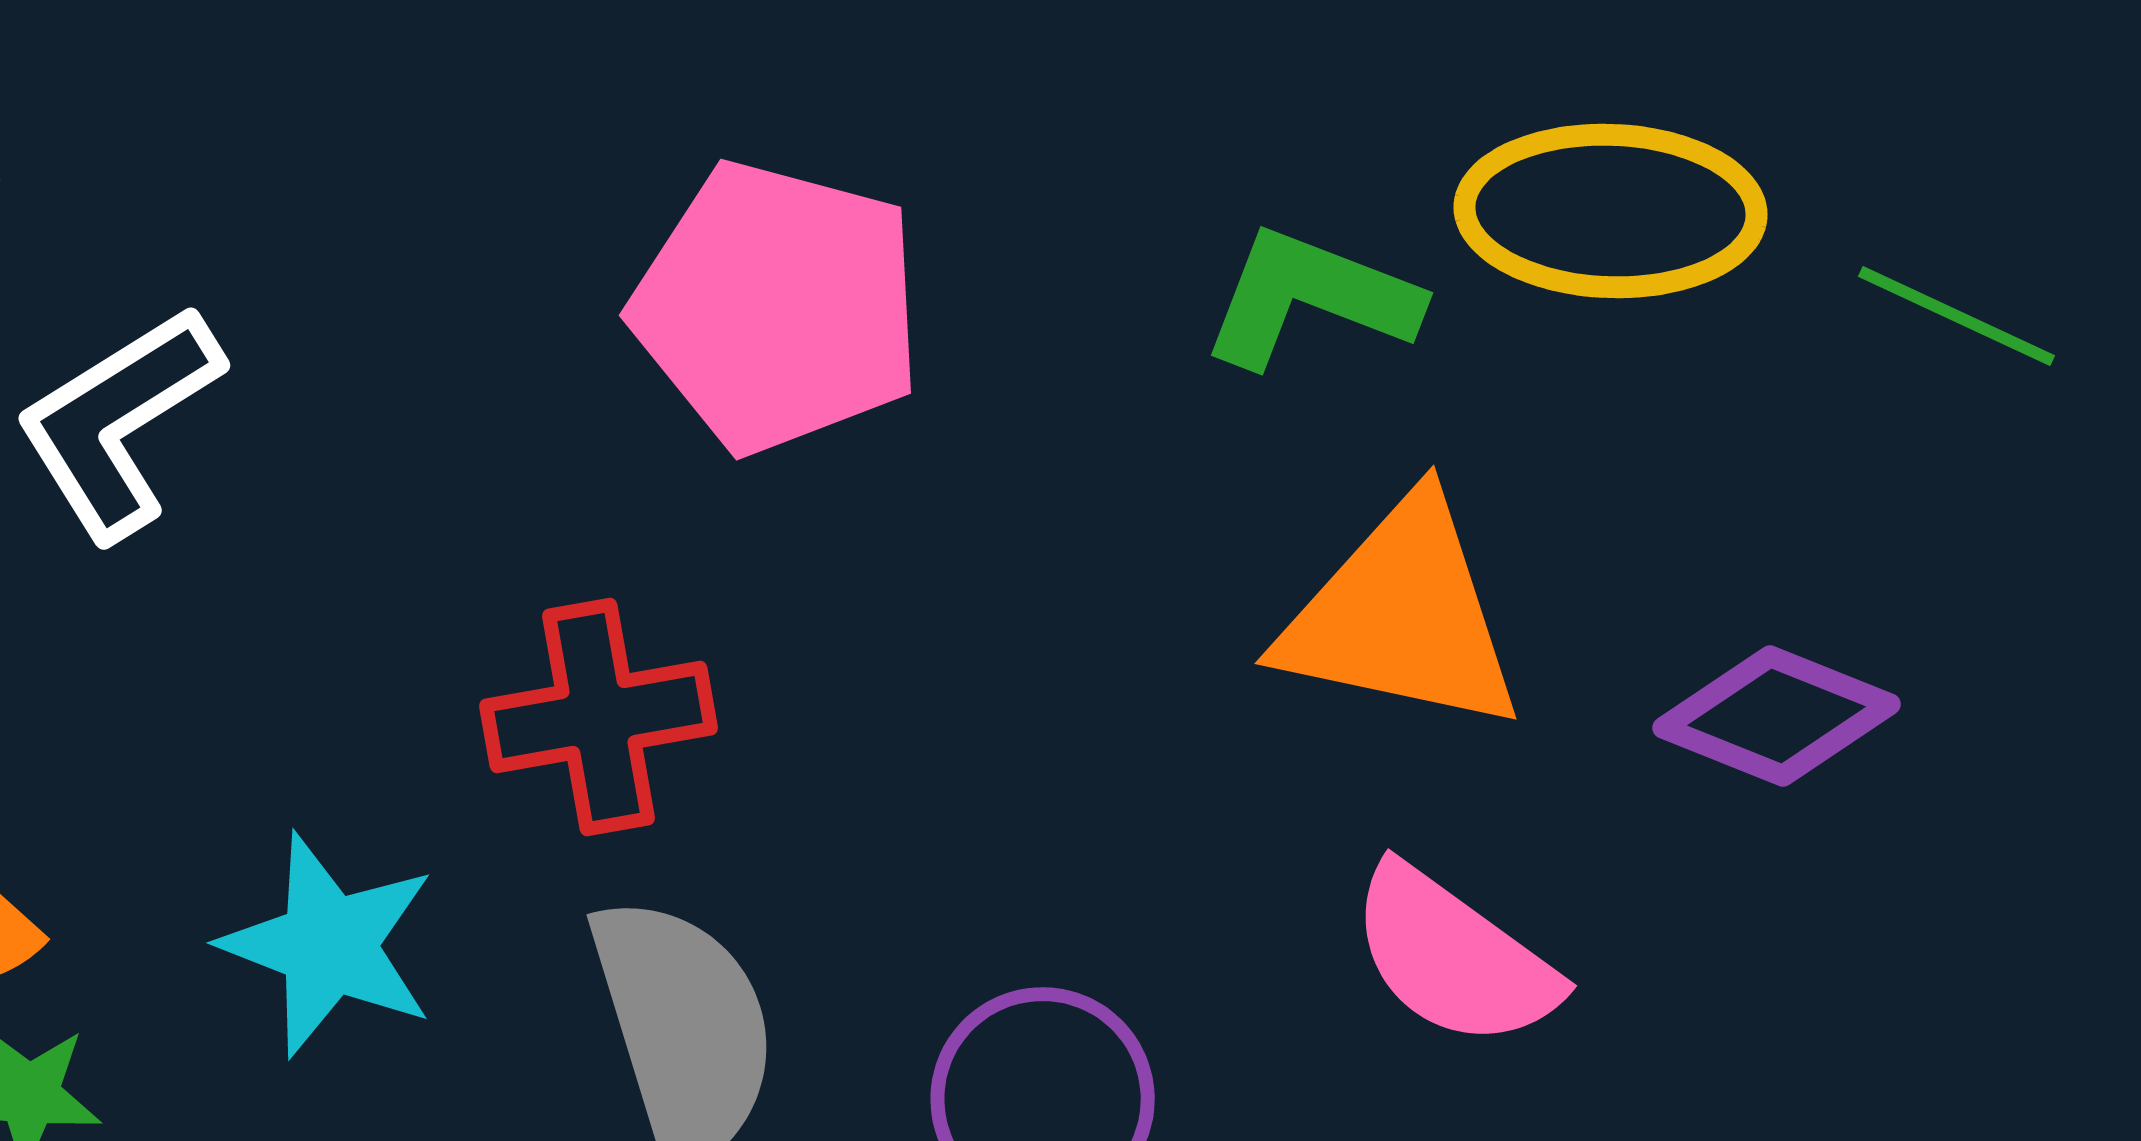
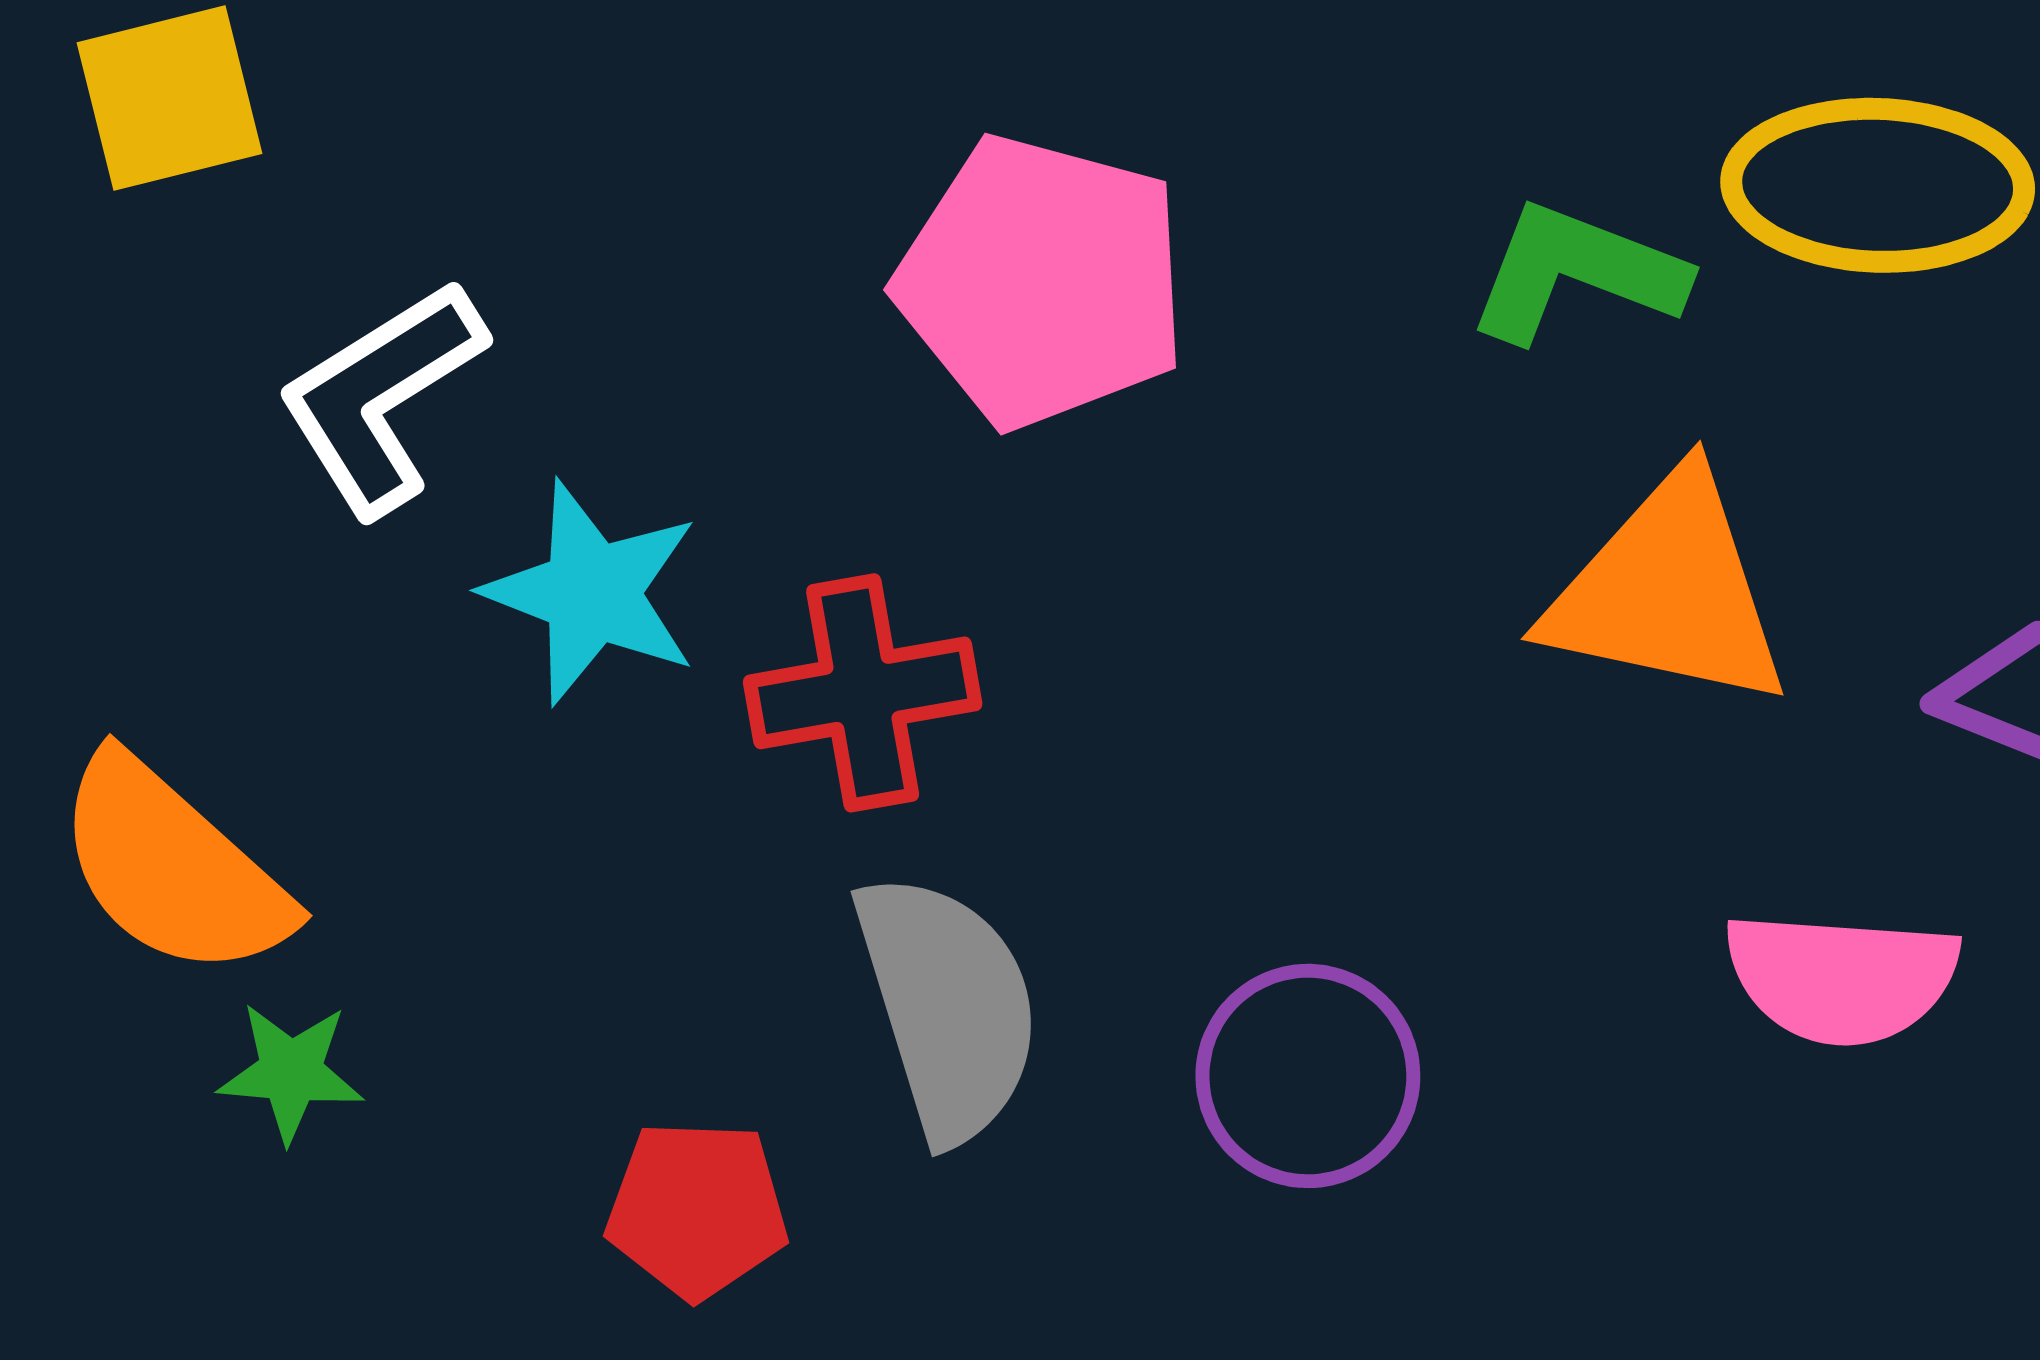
cyan star: (329, 945) -> (592, 593), moved
pink semicircle: (1454, 957) -> (1842, 978), moved, turned -32

